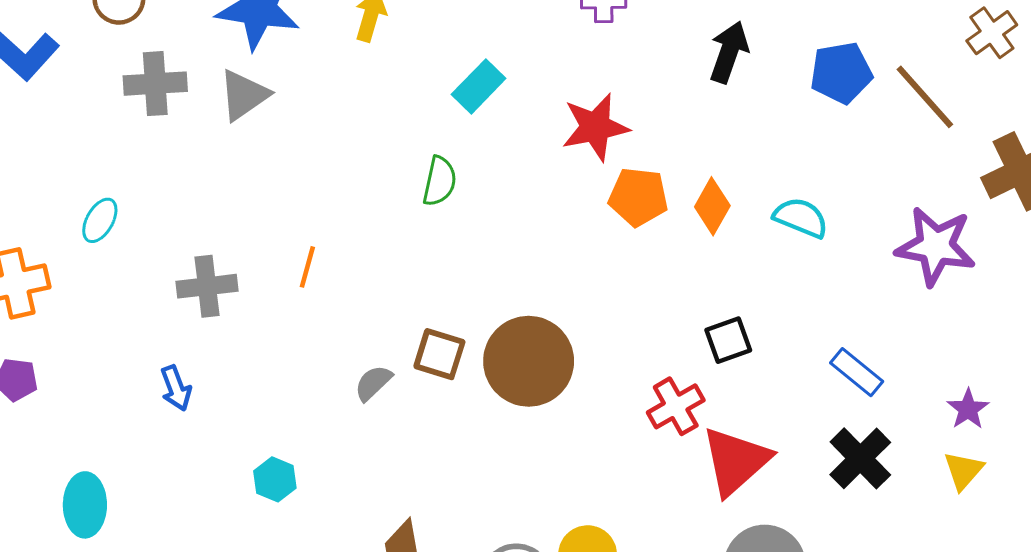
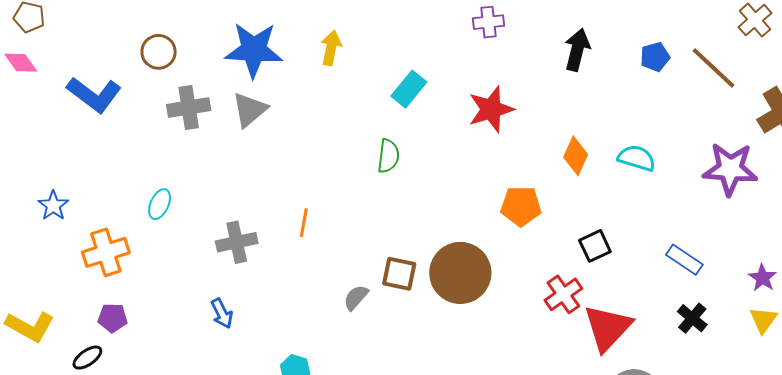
blue pentagon: (841, 73) -> (655, 57), size x0.7
orange pentagon: (638, 197) -> (521, 206), moved
black cross: (860, 458) -> (692, 318), size x0.7

